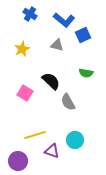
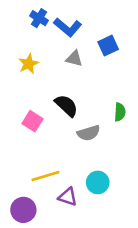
blue L-shape: (64, 20) -> (68, 27), moved
green semicircle: (86, 73) -> (120, 112), moved, turned -96
gray semicircle: (68, 102) -> (89, 133), turned -78

